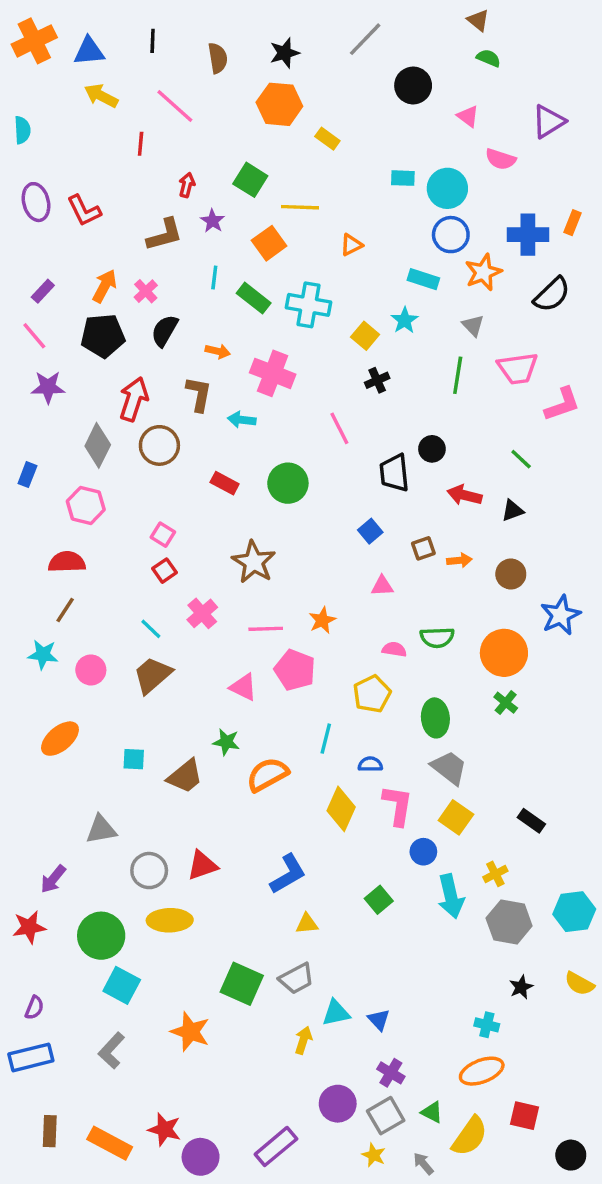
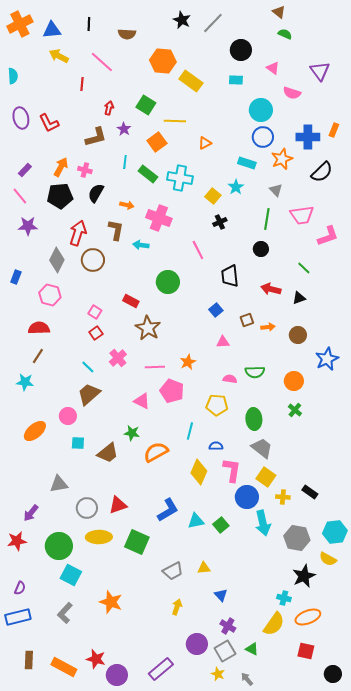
black star: (285, 53) -> (182, 20), moved, turned -30
brown semicircle: (218, 58) -> (127, 34), turned 102
purple triangle: (549, 121) -> (320, 71), turned -35
yellow rectangle: (327, 139) -> (191, 81), size x1.6
cyan rectangle: (403, 178) -> (236, 80), moved
pink cross: (146, 291) -> (85, 170), turned -32
black circle: (432, 449) -> (261, 249), moved
red rectangle: (225, 483) -> (131, 301), moved
orange circle: (504, 653) -> (294, 381), size x0.7
pink circle: (91, 670) -> (68, 416), moved
yellow pentagon: (372, 694) -> (217, 405), turned 30
black rectangle: (531, 821) -> (310, 492), moved
blue circle: (423, 852) -> (247, 497), size x1.5
yellow cross: (495, 874) -> (283, 497), moved, turned 32
yellow triangle: (307, 924) -> (204, 568), moved
green square: (242, 984) -> (137, 542), moved
yellow semicircle: (579, 984) -> (328, 559), moved
black star: (521, 987) -> (304, 576), size x1.6
cyan triangle: (336, 1013) -> (196, 521), moved
orange ellipse: (482, 1071) -> (308, 617), moved
yellow semicircle: (470, 1136) -> (274, 624), moved

